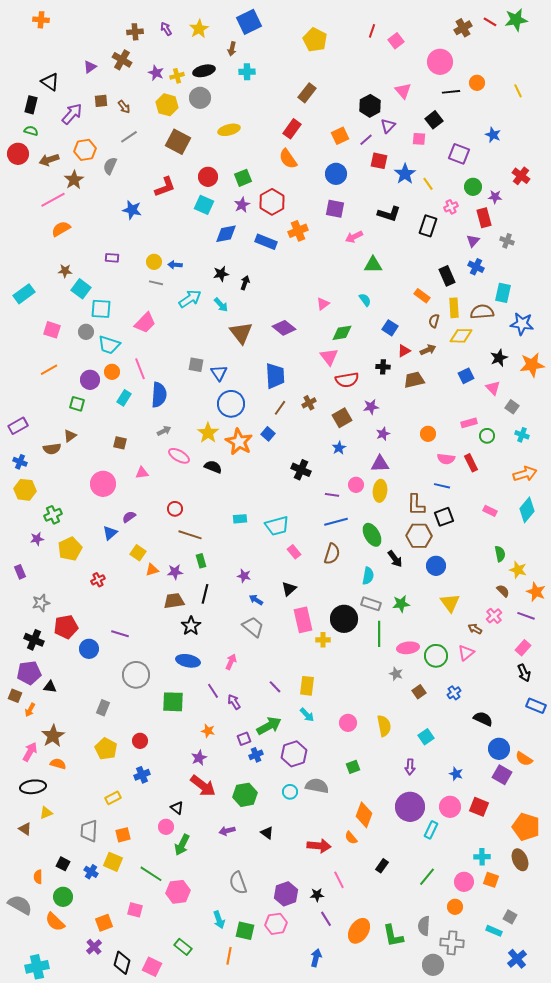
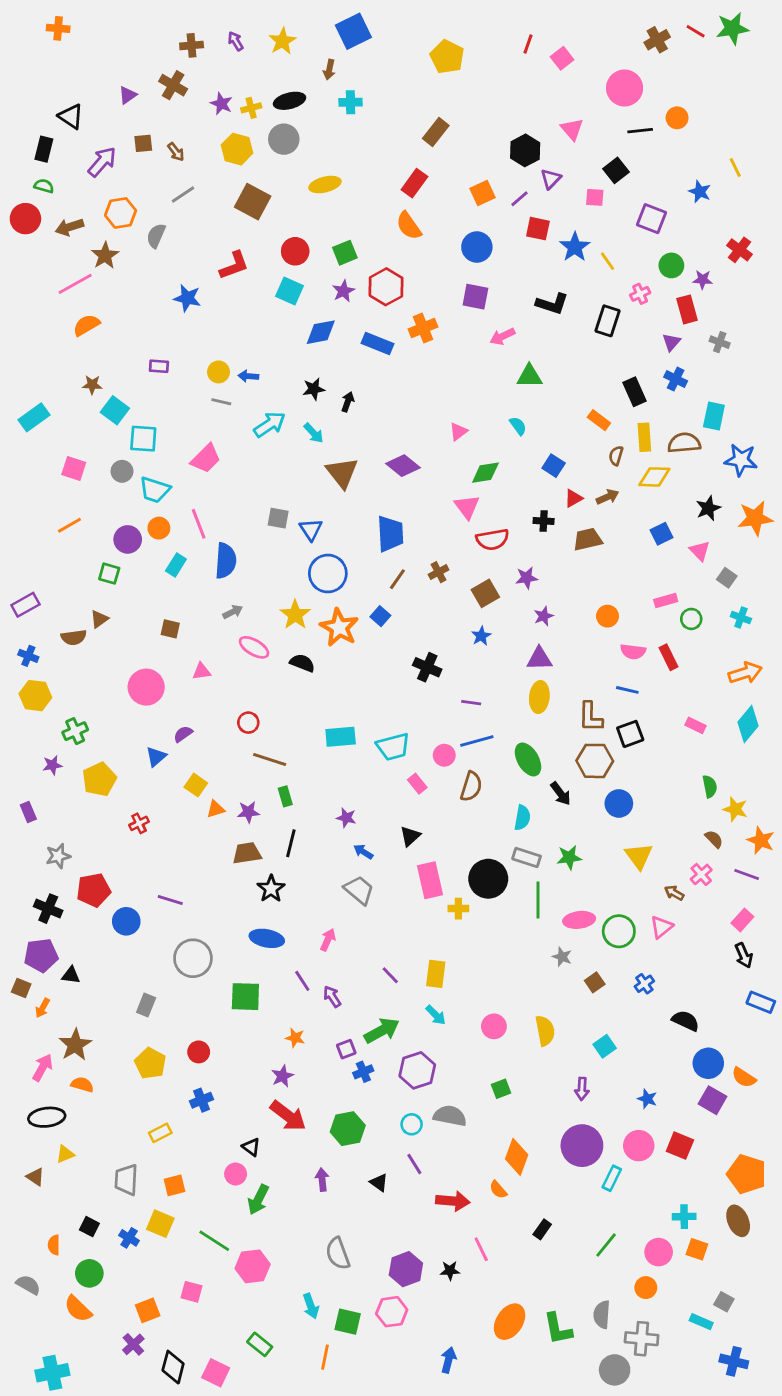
yellow line: (518, 91) -> (735, 168), moved
pink circle: (356, 485) -> (444, 755), moved
cyan rectangle: (240, 519) -> (341, 737), size x1.5
purple arrow: (227, 831) -> (322, 1180), turned 98
gray semicircle: (20, 905) -> (28, 1285), size x0.7
purple line: (326, 919) -> (414, 1164), moved
blue cross: (517, 959) -> (734, 1361), turned -36

